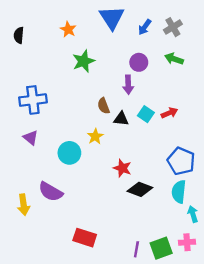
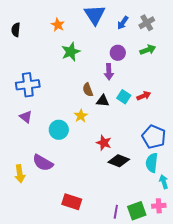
green arrow: (174, 59) -> (148, 50), turned 140

